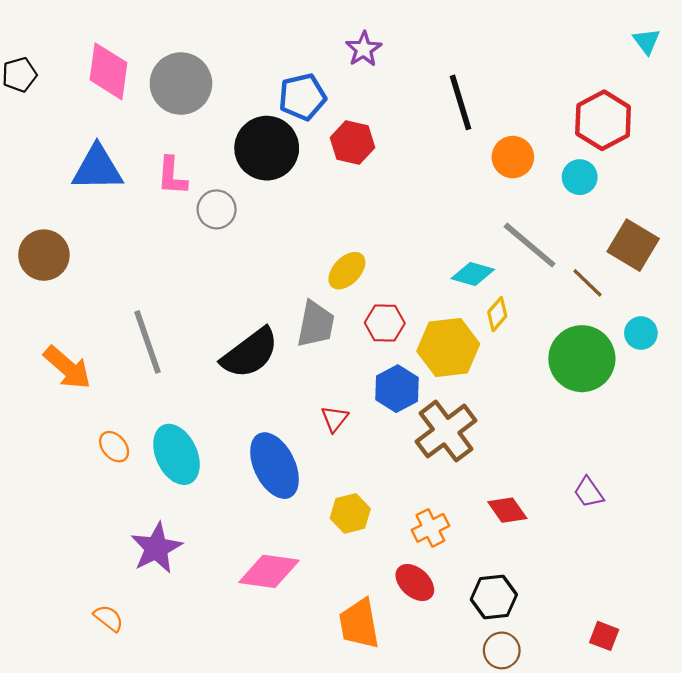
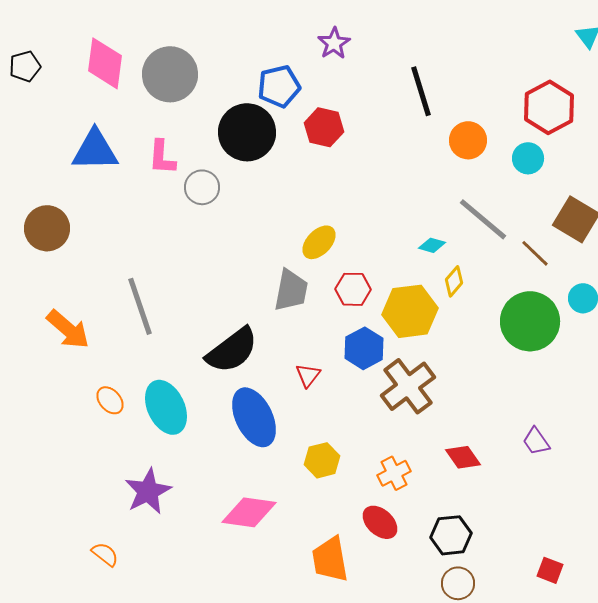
cyan diamond: (473, 274) -> (432, 245), size x0.7
black semicircle: (250, 353) -> (232, 350), moved

